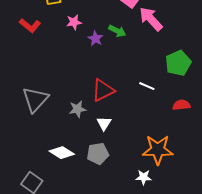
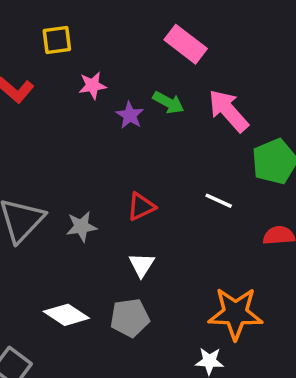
pink arrow: (151, 19) -> (228, 111), moved
red triangle: (103, 90) -> (141, 207), size x0.7
gray star: (78, 109) -> (81, 227), moved

